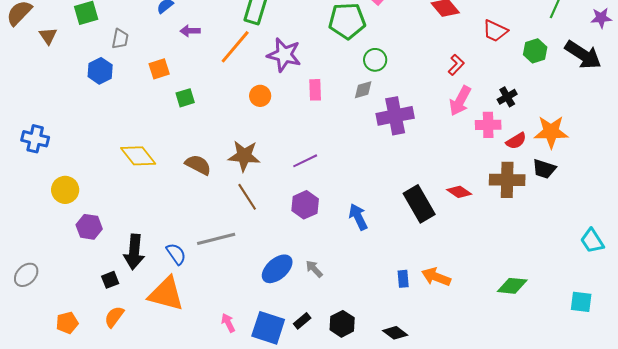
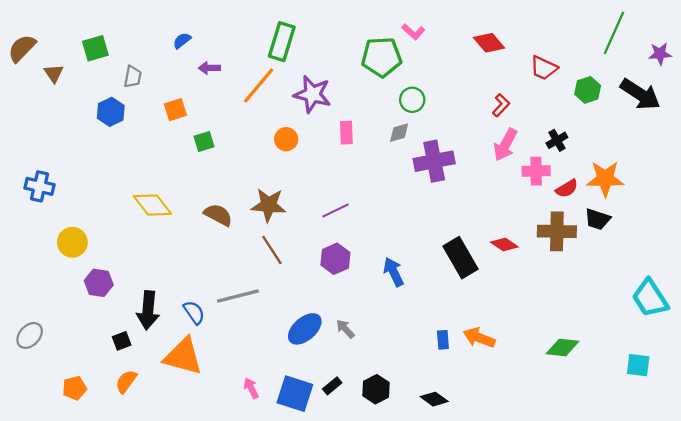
cyan trapezoid: (592, 241) -> (650, 298), size x1.4

